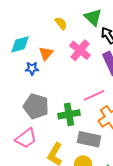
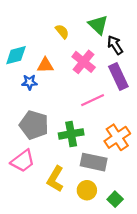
orange triangle: (46, 53) -> (45, 65), turned 49
pink line: (94, 95) -> (93, 100), moved

